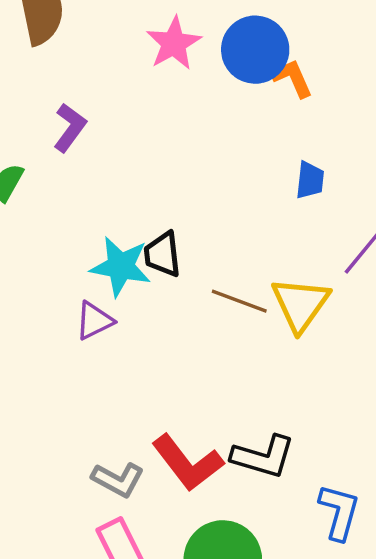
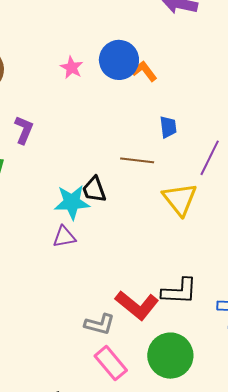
pink star: (174, 43) -> (72, 68), size x0.7
brown line: (239, 301) -> (137, 160), moved
purple triangle: (94, 321) -> (64, 237), turned 30

